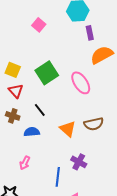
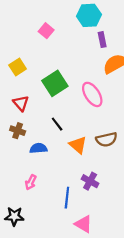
yellow square: (13, 70) -> (18, 67), moved, turned 35
black line: (40, 110) -> (57, 124), moved

